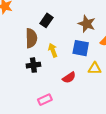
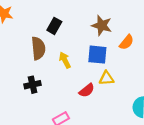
black cross: (33, 65) -> (33, 85), moved
yellow triangle: (95, 68) -> (106, 78), moved

